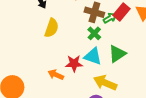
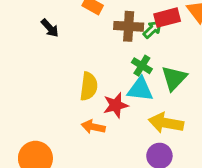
red rectangle: (122, 12) -> (167, 18), turned 48
yellow semicircle: (52, 28) -> (89, 86), moved
green cross: (94, 33) -> (142, 66), moved

